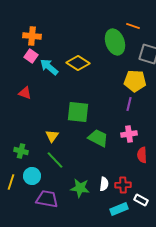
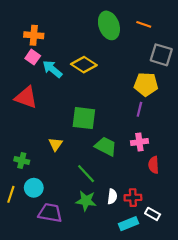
green ellipse: (115, 42) -> (109, 25), moved
red triangle: (25, 93) -> (26, 97), size x1.6
green line: (55, 160) -> (86, 174), moved

